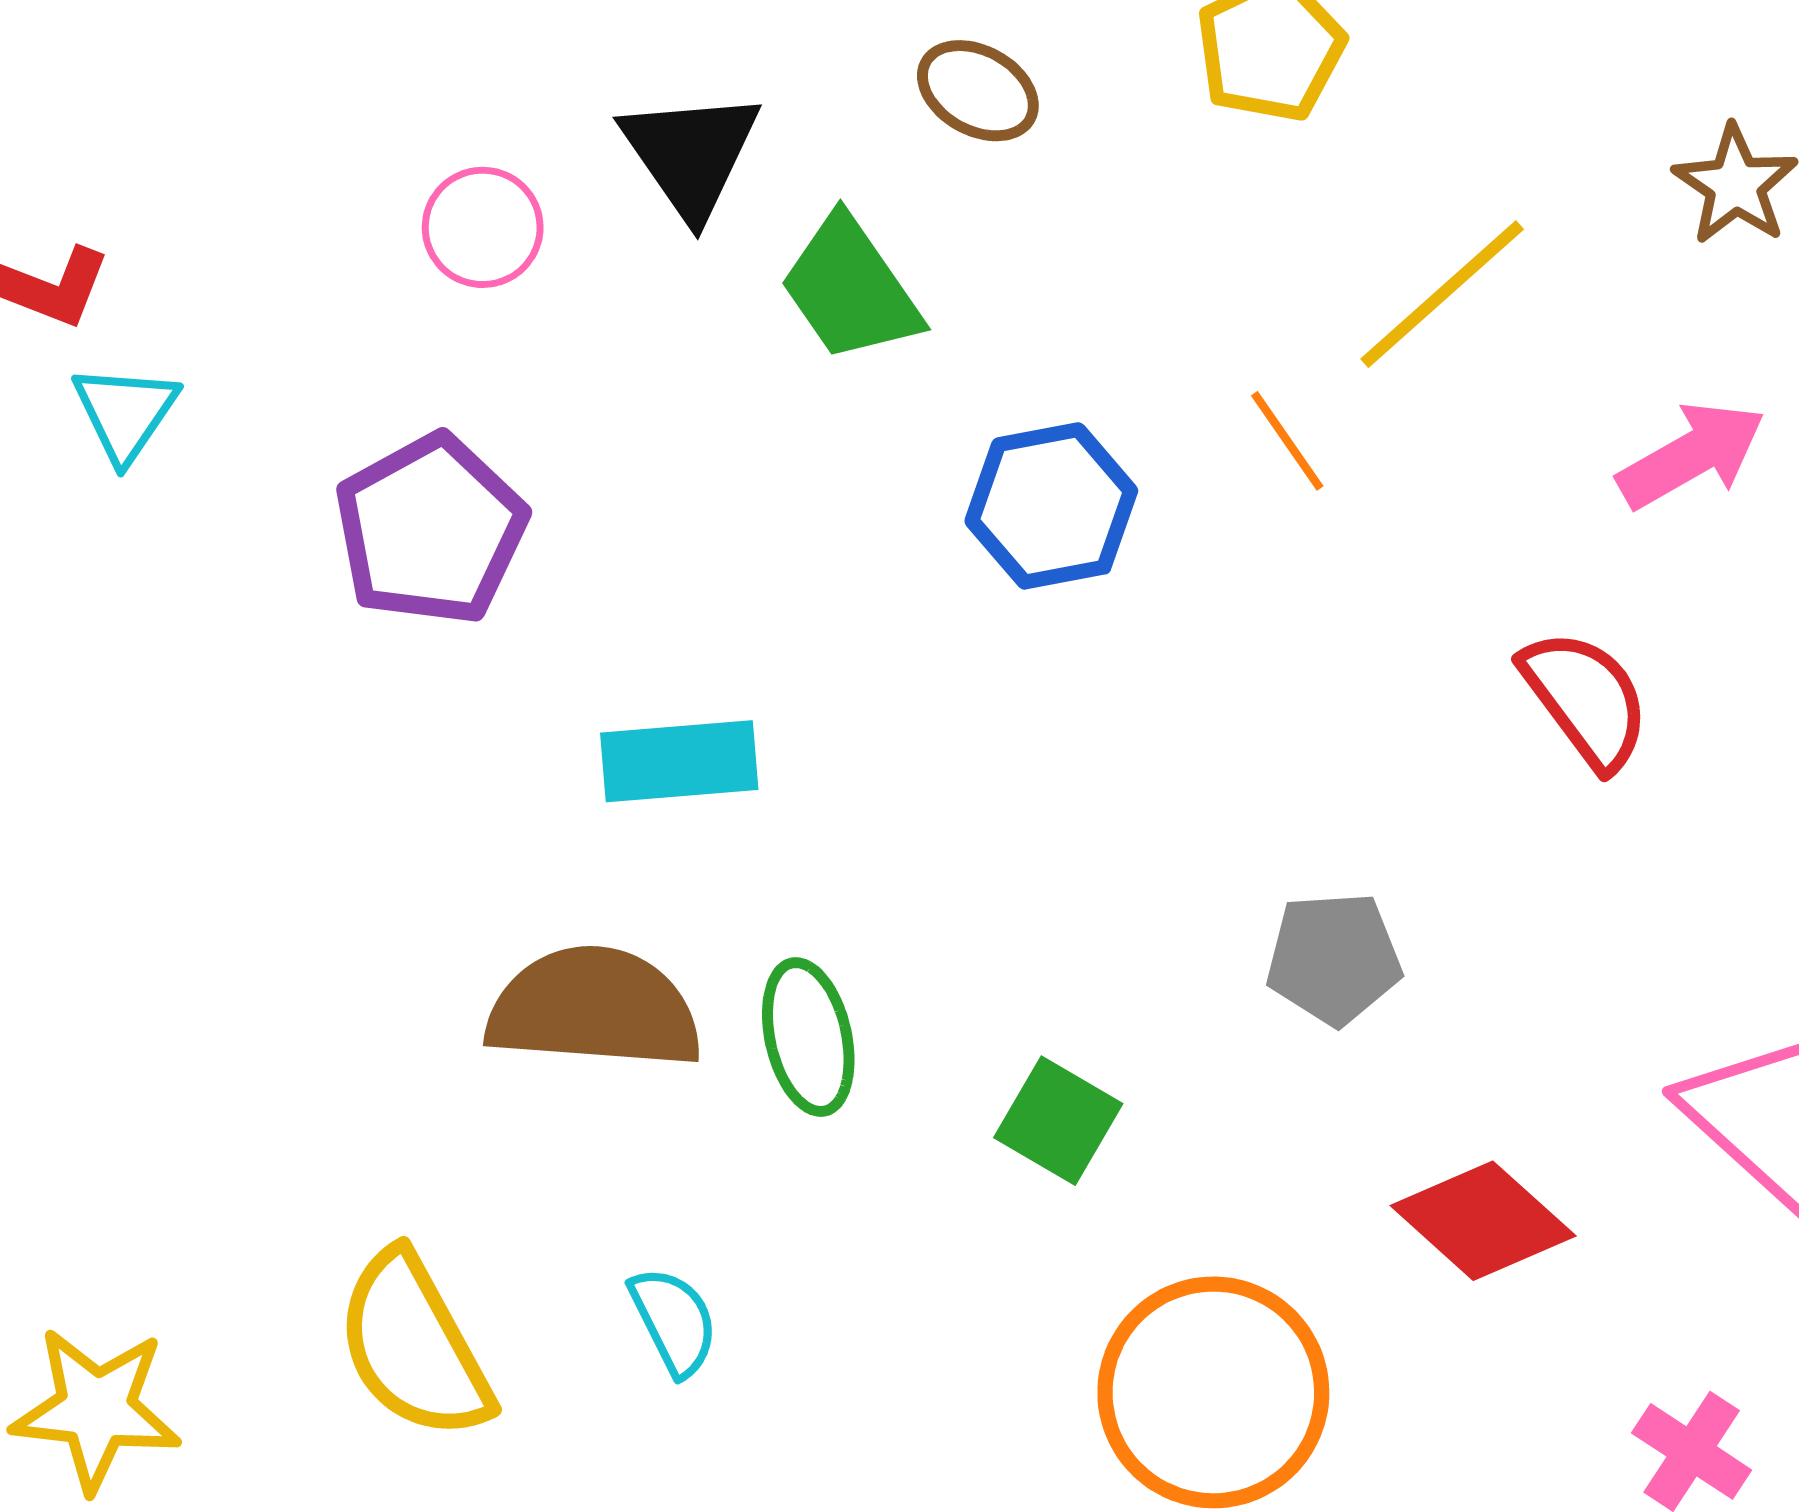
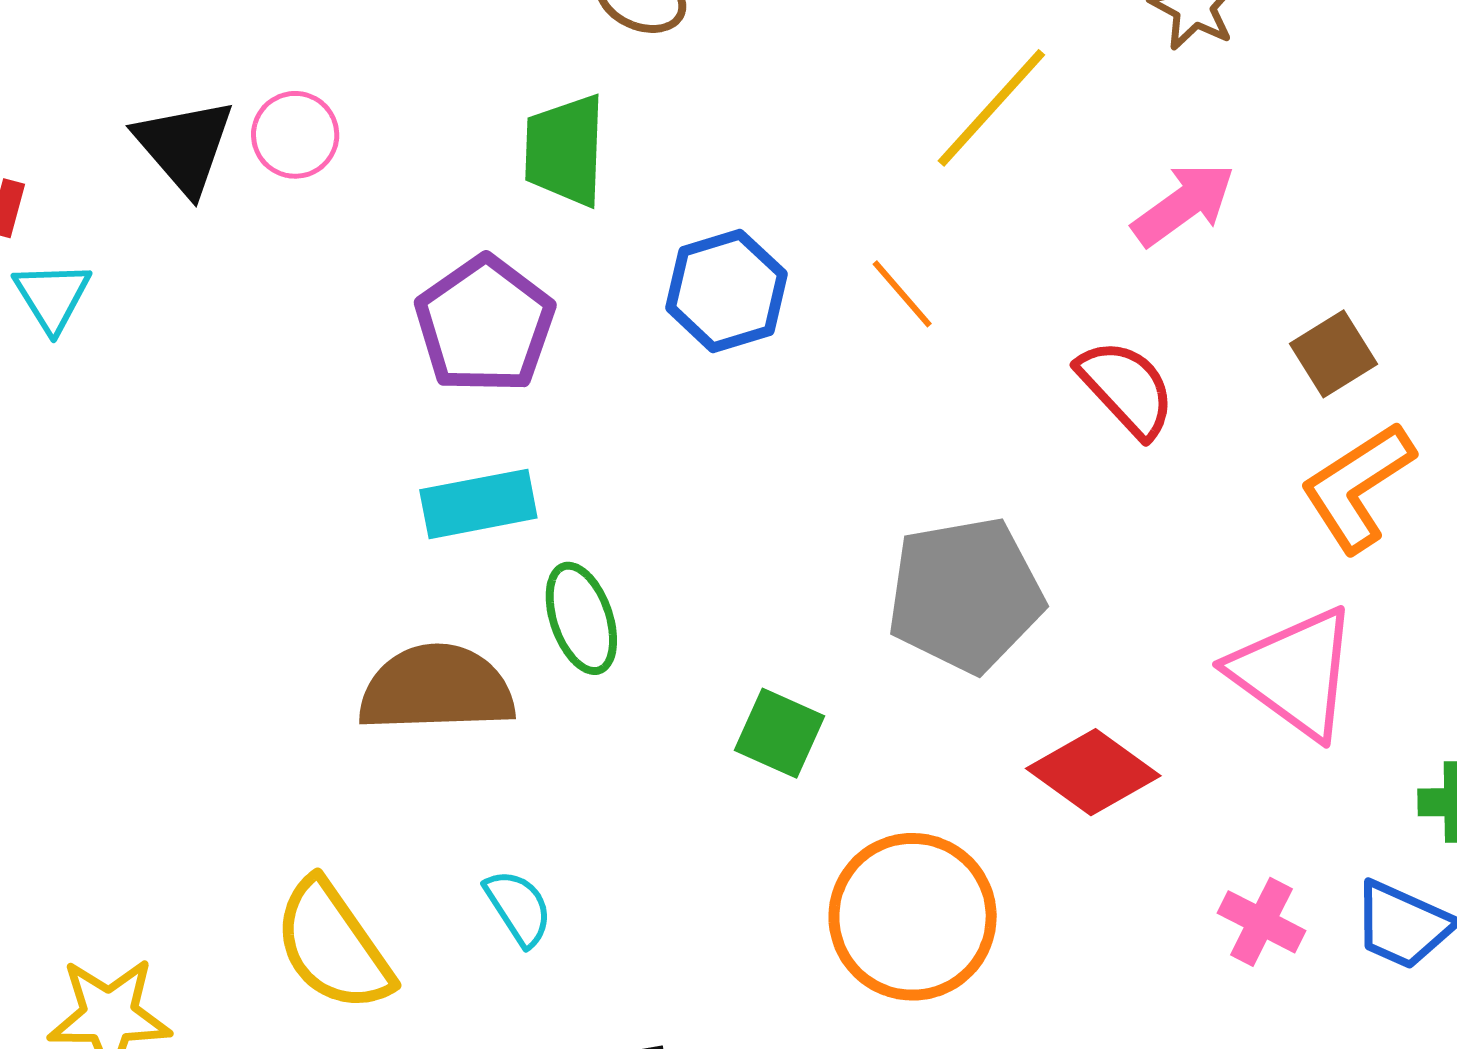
black triangle: (691, 154) -> (185, 146), moved
green trapezoid: (850, 289) -> (565, 150), turned 43
orange line: (1287, 441) -> (902, 294), moved
purple pentagon: (431, 530) -> (485, 325), moved
gray pentagon: (1334, 958) -> (965, 595), size x1.6
green ellipse: (808, 1037) -> (581, 618), moved

